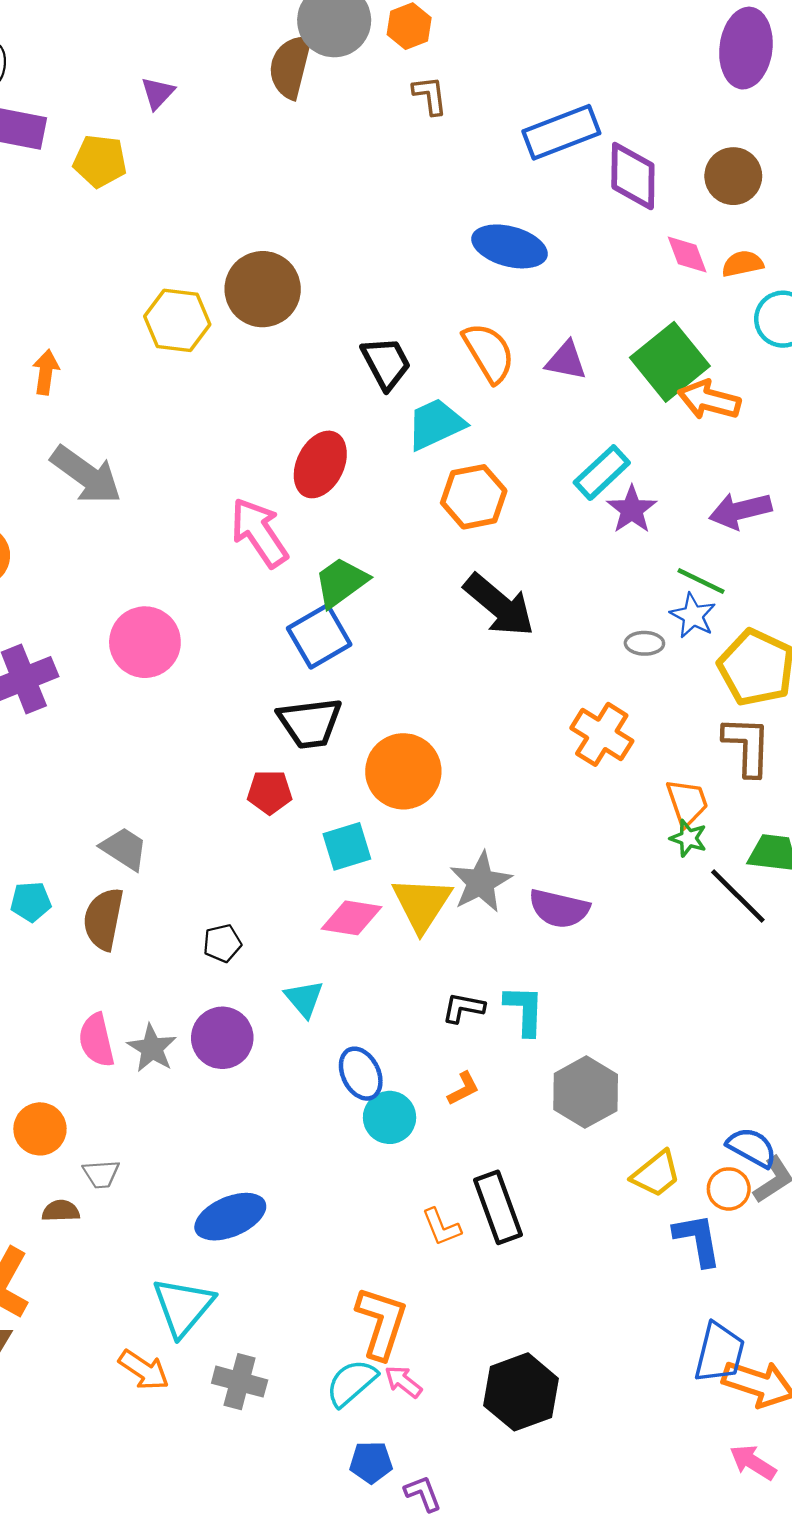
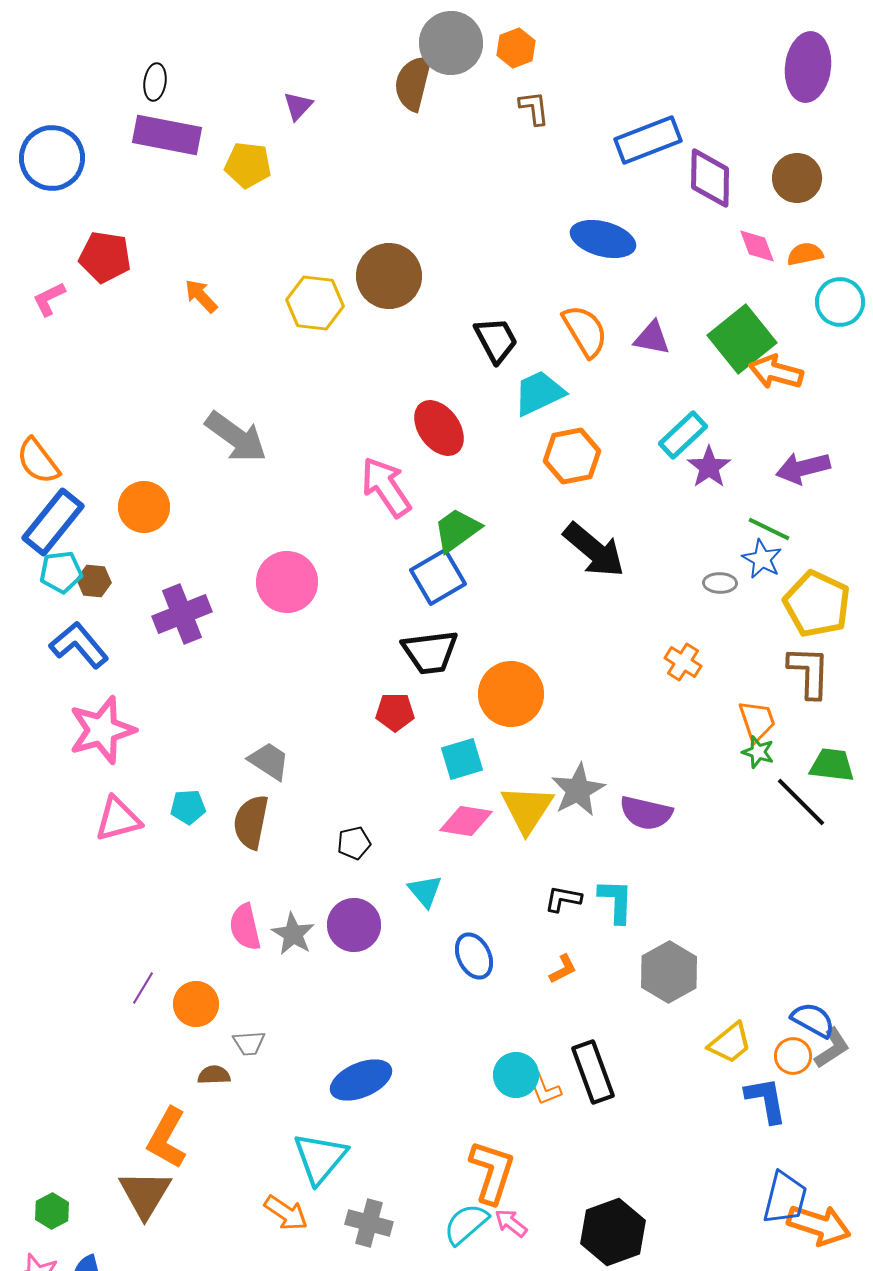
orange arrow: (46, 372) -> (201, 296), moved, turned -51
red ellipse: (320, 464) -> (439, 428), turned -62
orange cross: (602, 734) -> (683, 662), size x0.7
cyan circle: (390, 1117) -> (516, 1075), moved

